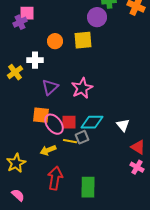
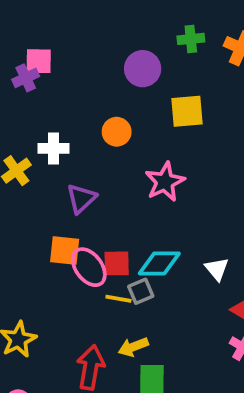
purple circle: (97, 17) -> (143, 69), moved
yellow square: (83, 40) -> (187, 111), moved
orange circle: (55, 41) -> (117, 132), moved
pink star: (82, 88) -> (165, 182), moved
yellow arrow: (48, 150) -> (133, 347), moved

